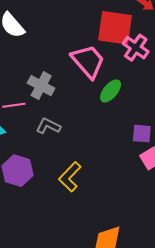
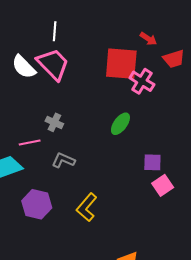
pink trapezoid: (88, 61) -> (53, 64), moved
gray cross: (41, 86) -> (54, 122), size x0.7

